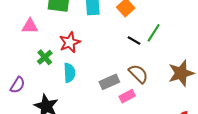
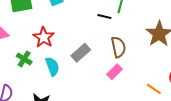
brown semicircle: (138, 74) -> (118, 47), turned 50
gray rectangle: (109, 82) -> (81, 53), moved

